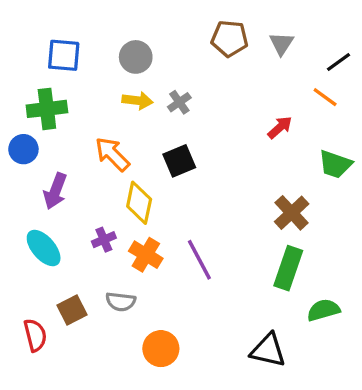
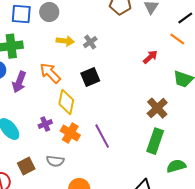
gray circle: (136, 57) -> (49, 12), moved
purple arrow: (55, 191) -> (19, 82), moved

